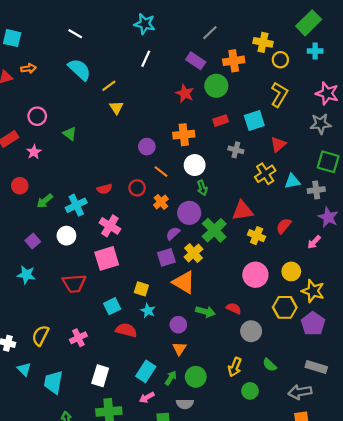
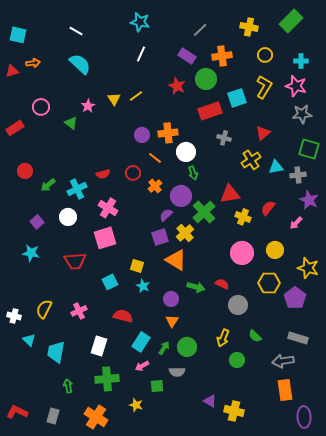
yellow cross: (263, 42) -> (249, 27), moved
cyan cross: (315, 51) -> (301, 61), moved
yellow line: (109, 86) -> (136, 96), moved
pink star: (327, 93) -> (296, 86), moved
red rectangle: (221, 121) -> (210, 111), size x1.6
cyan square: (254, 121) -> (237, 98), moved
orange cross: (184, 135) -> (168, 133), moved
pink star: (34, 152) -> (88, 106), moved
yellow star: (313, 291) -> (308, 268), moved
red semicircle: (126, 330) -> (123, 316), moved

